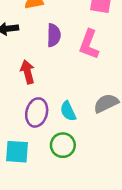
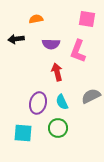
purple semicircle: (54, 35) -> (51, 44), turned 90
red arrow: (28, 72) -> (57, 72), moved

